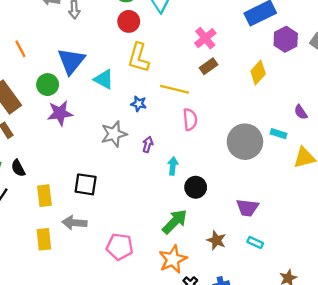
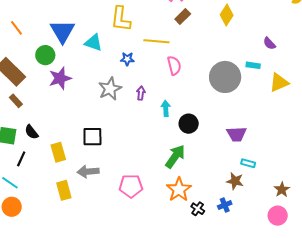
brown star: (216, 240) -> (235, 181), moved

